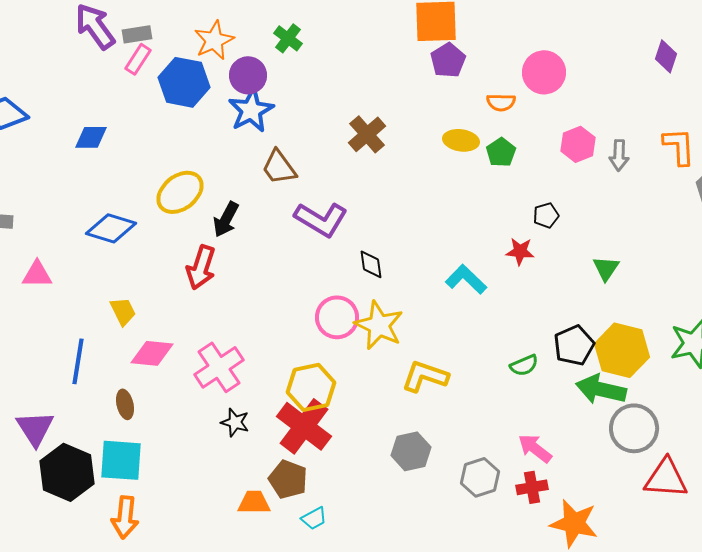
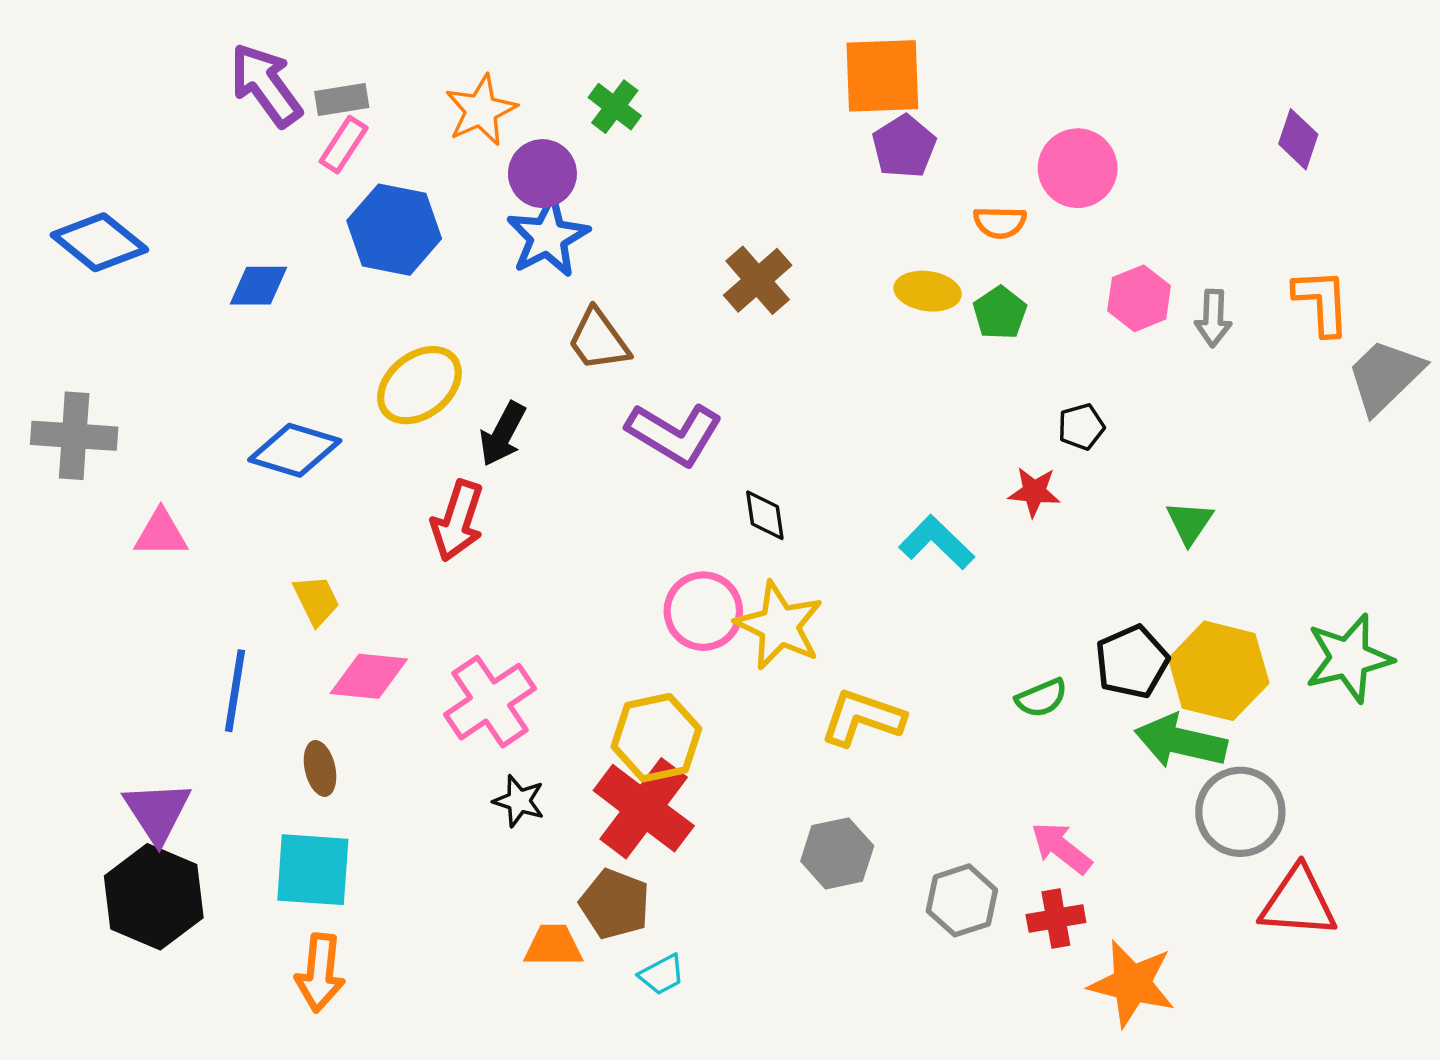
blue hexagon: (184, 82) -> (394, 230), moved
black hexagon: (67, 472) -> (154, 897), moved

